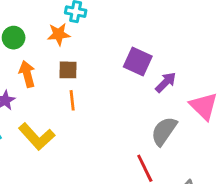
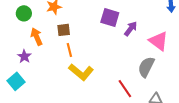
gray semicircle: (164, 131) -> (146, 67), moved
yellow L-shape: (37, 136) -> (81, 72), moved

